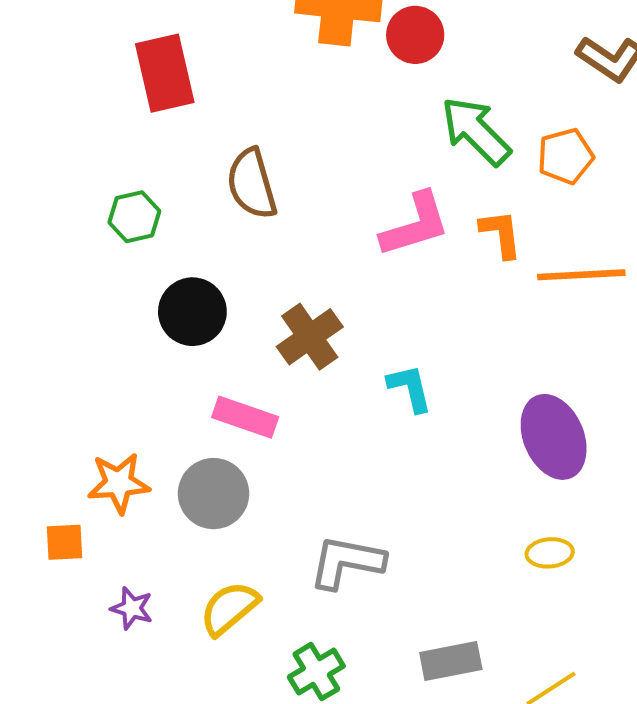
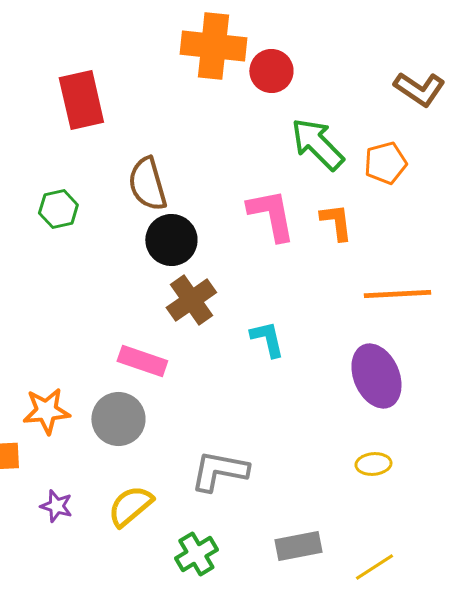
pink L-shape: (415, 225) -> (271, 215), turned -84
orange line: (581, 275) -> (397, 294), moved
black circle: (192, 312) -> (171, 240), moved

